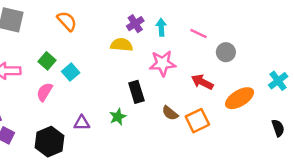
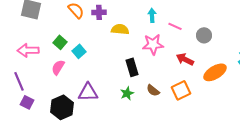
purple cross: (135, 24) -> (99, 12), moved, turned 32
pink line: (199, 34) -> (175, 26), moved
brown semicircle: (170, 113) -> (153, 90), moved
green star: (118, 117) -> (127, 93), moved
purple triangle: (82, 123) -> (88, 92), size x1.5

